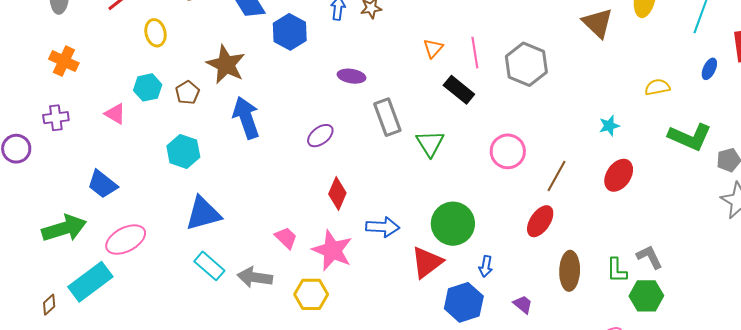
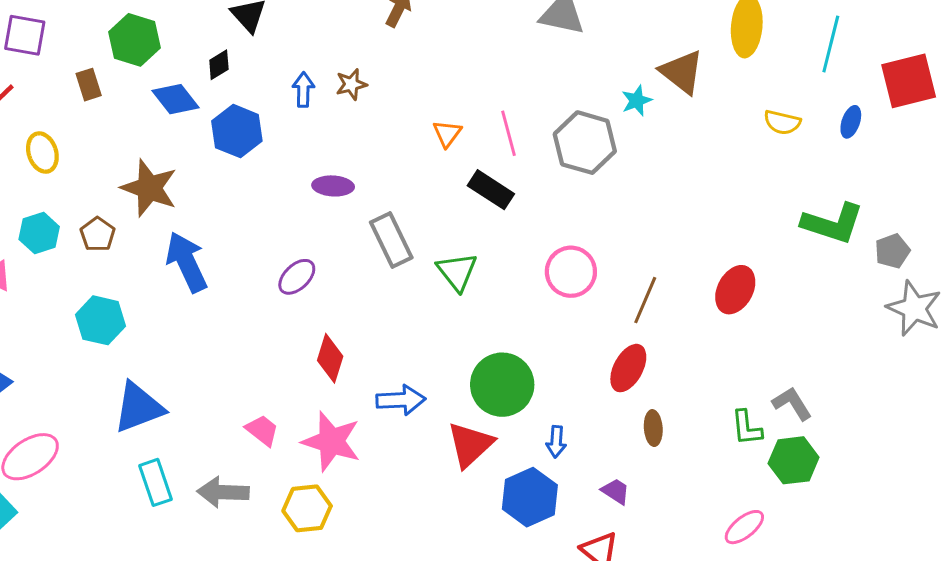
yellow semicircle: (657, 87) -> (782, 122), moved, turned -150
cyan star: (609, 126) -> (637, 101), moved
cyan rectangle: (209, 266) -> (155, 482), turned 36
brown ellipse: (570, 271) -> (653, 428), moved, size x0.6

